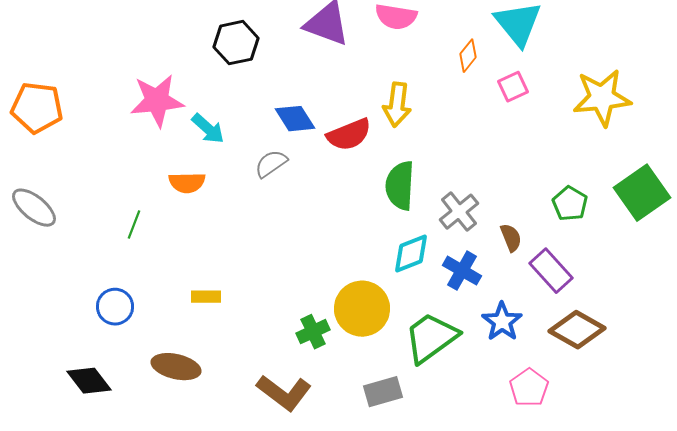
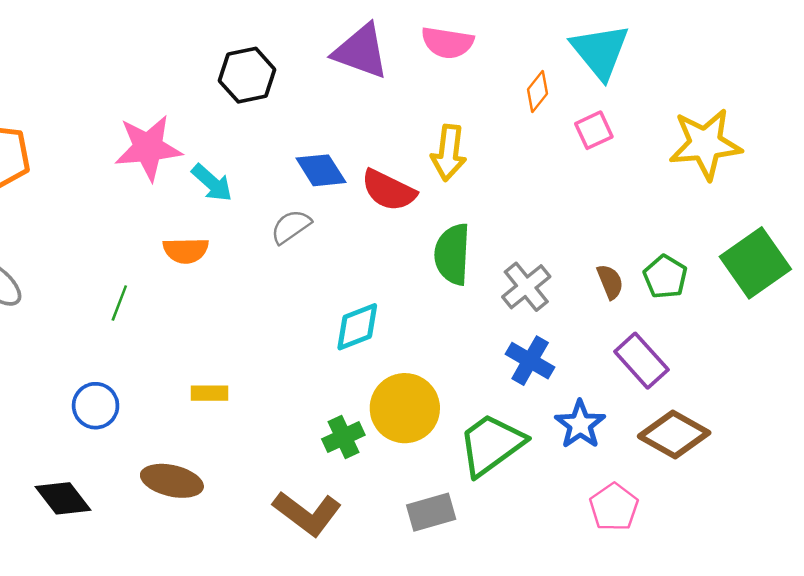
red semicircle: (349, 135) -> (389, 190), turned 48
brown semicircle: (511, 238) -> (610, 282), moved
cyan diamond: (411, 254) -> (357, 327), moved

